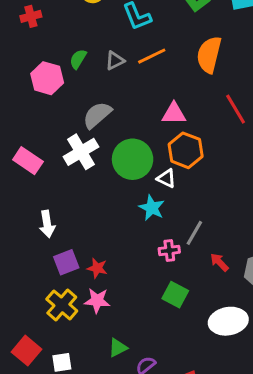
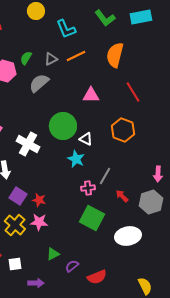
gray semicircle: (97, 115) -> (39, 83), moved
orange hexagon: (186, 150) -> (123, 130), moved
white cross: (81, 152) -> (28, 144), moved, turned -30
purple square: (66, 262) -> (18, 196), turned -36
green square: (175, 295) -> (92, 218), size x1.4

